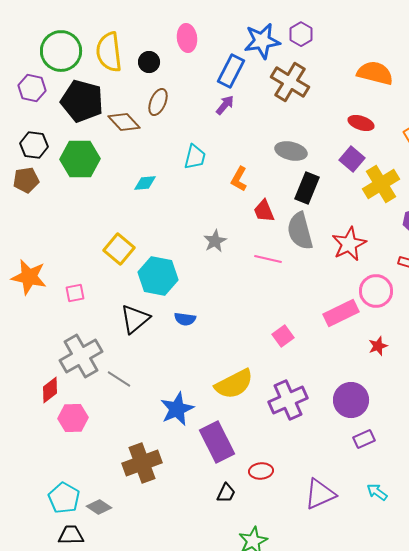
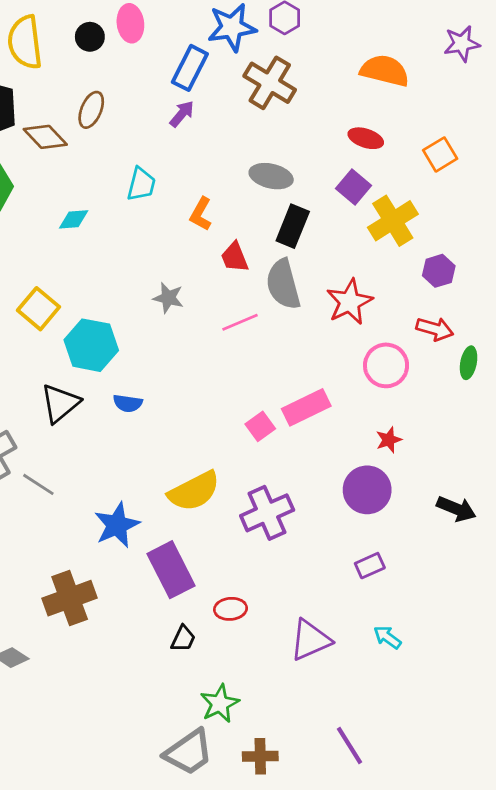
black circle: (149, 62) -> (90, 37), moved
gray star: (215, 241) -> (168, 298), turned -30
pink line: (268, 259) -> (240, 322), turned -36
pink rectangle: (341, 313) -> (306, 407), moved
purple circle: (351, 400) -> (367, 490), moved

